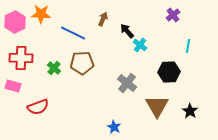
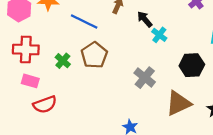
brown pentagon: (82, 63) -> (94, 55), turned -30
pink rectangle: (13, 86) -> (30, 81), moved
brown triangle: (157, 106) -> (178, 103), turned 35

